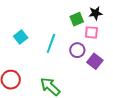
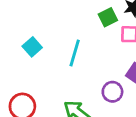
purple circle: (77, 50) -> (112, 92), moved

